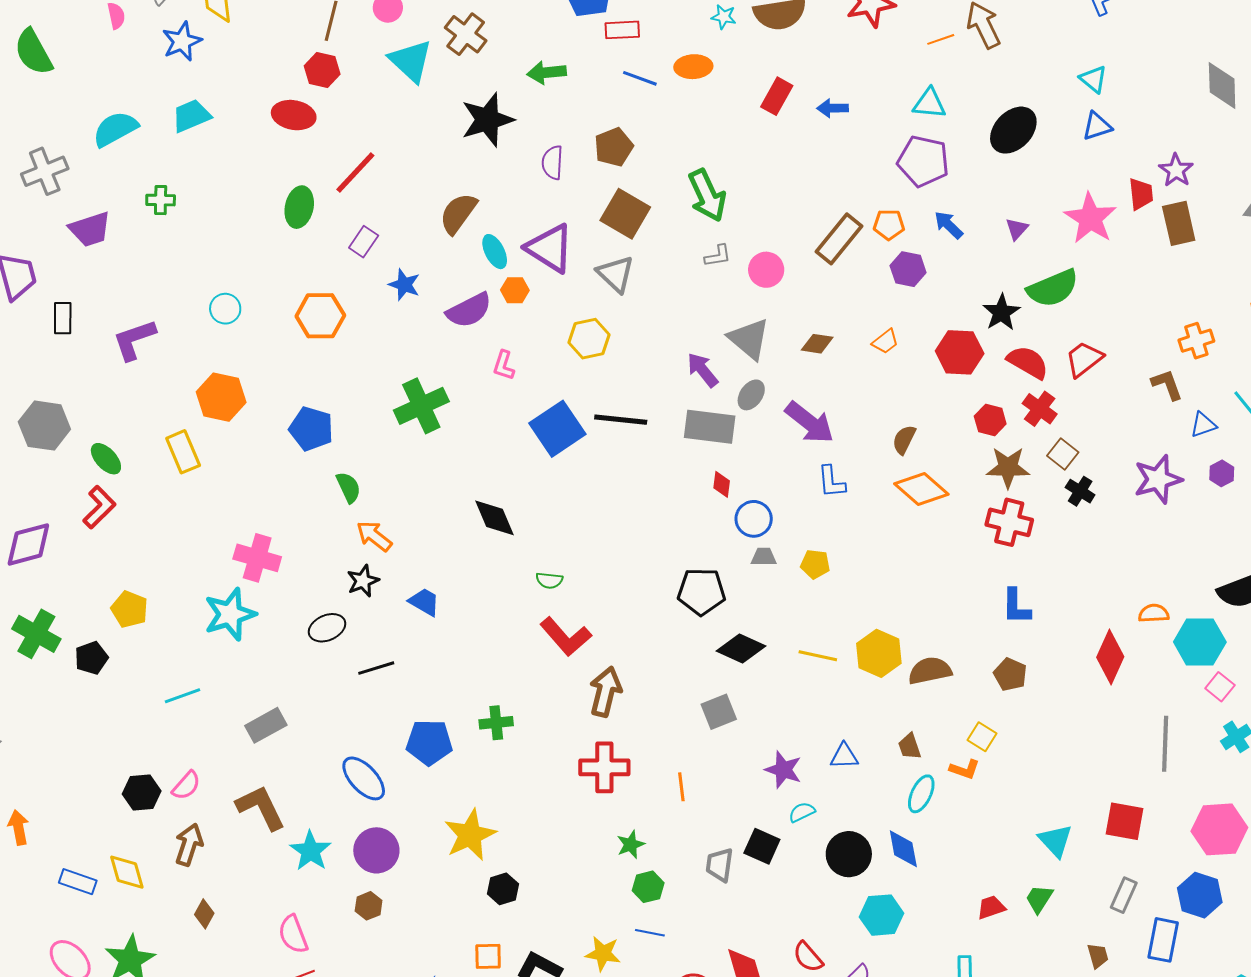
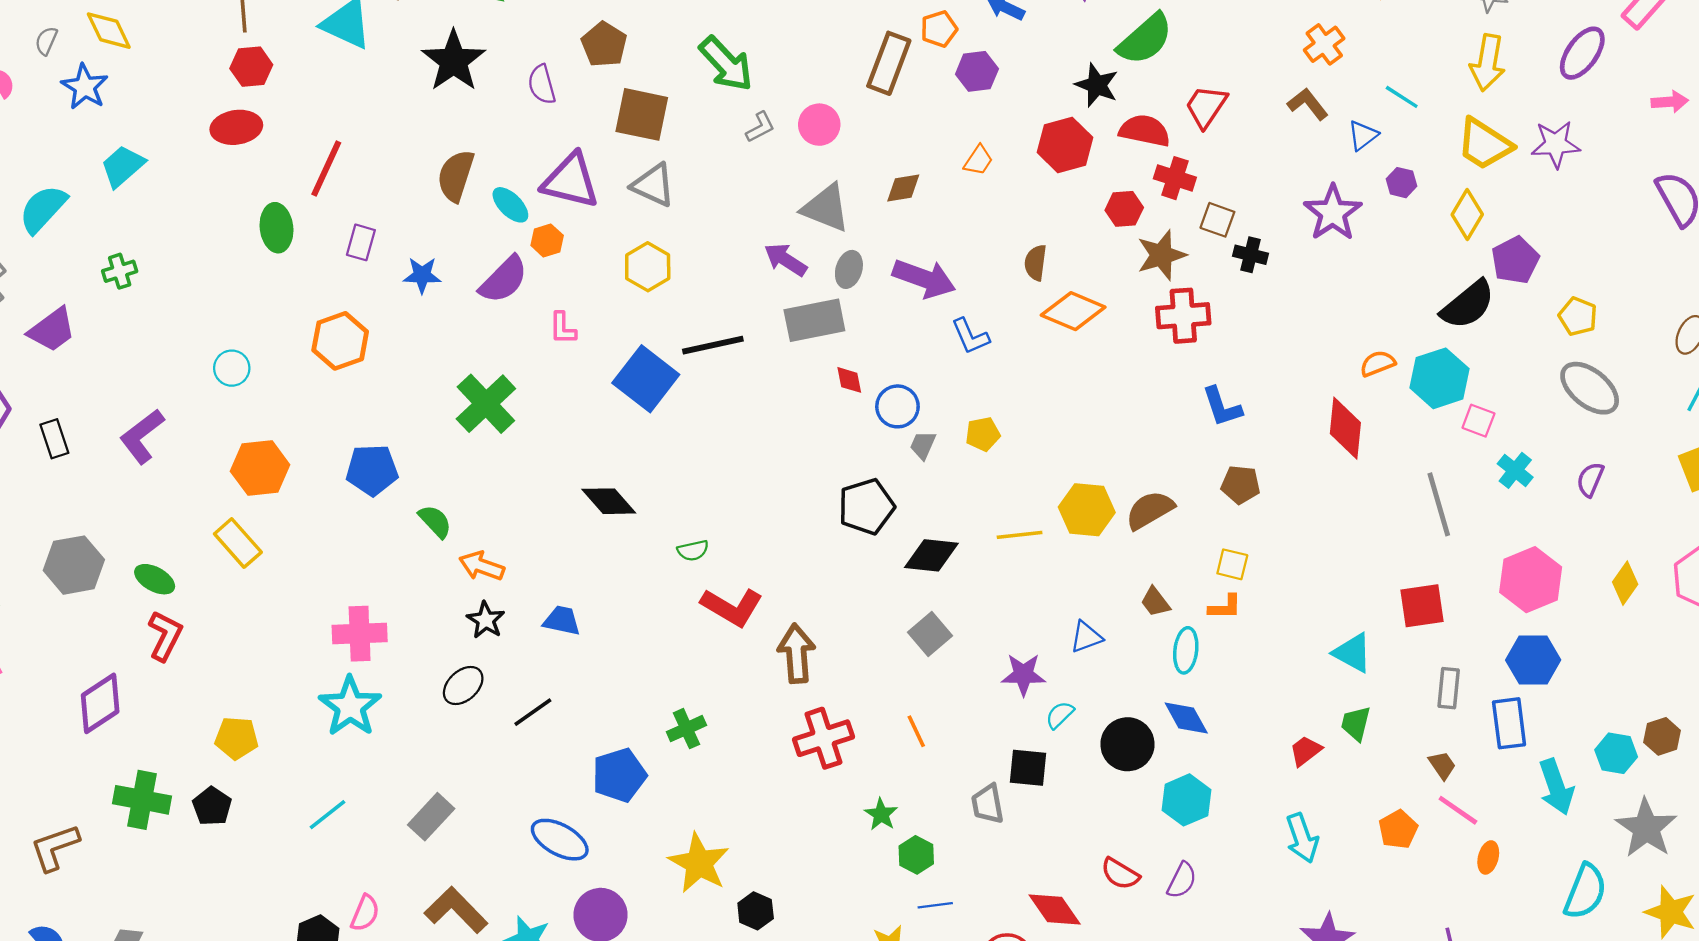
gray trapezoid: (764, 557) -> (923, 445), turned -48

